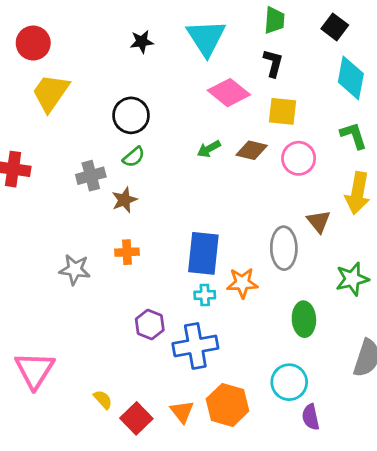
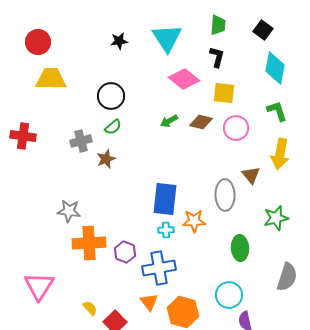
yellow trapezoid: (51, 93) -> (51, 79), turned 56
orange cross: (127, 252) -> (89, 243), moved, size x1.8
orange triangle: (182, 412) -> (149, 302), moved

